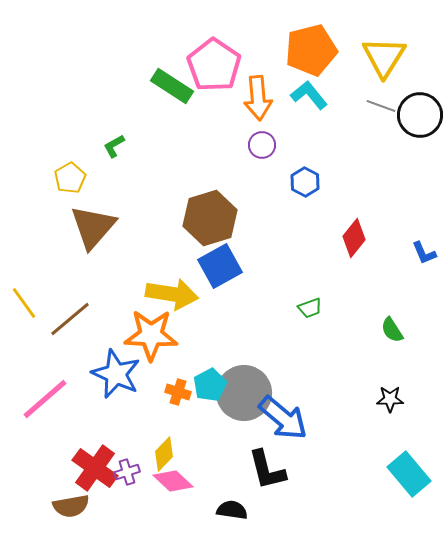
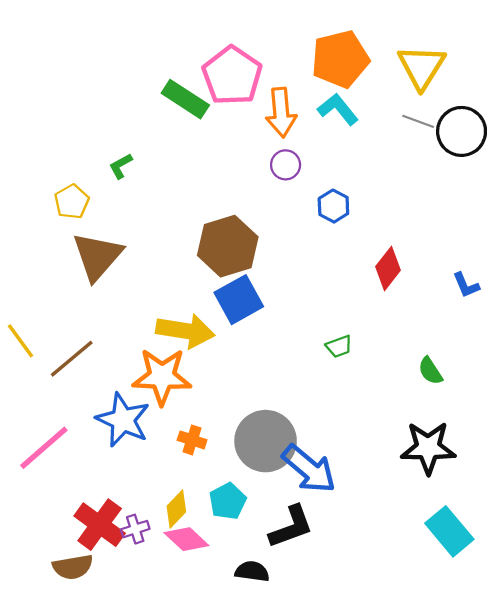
cyan pentagon: (210, 385) -> (228, 501), moved
black star: (390, 399) -> (428, 448), size x1.8
black L-shape: (267, 470) -> (291, 527), turned -96

